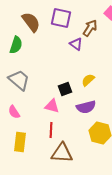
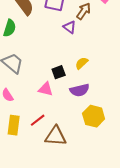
red line: (51, 130) -> (38, 120), moved, turned 49

